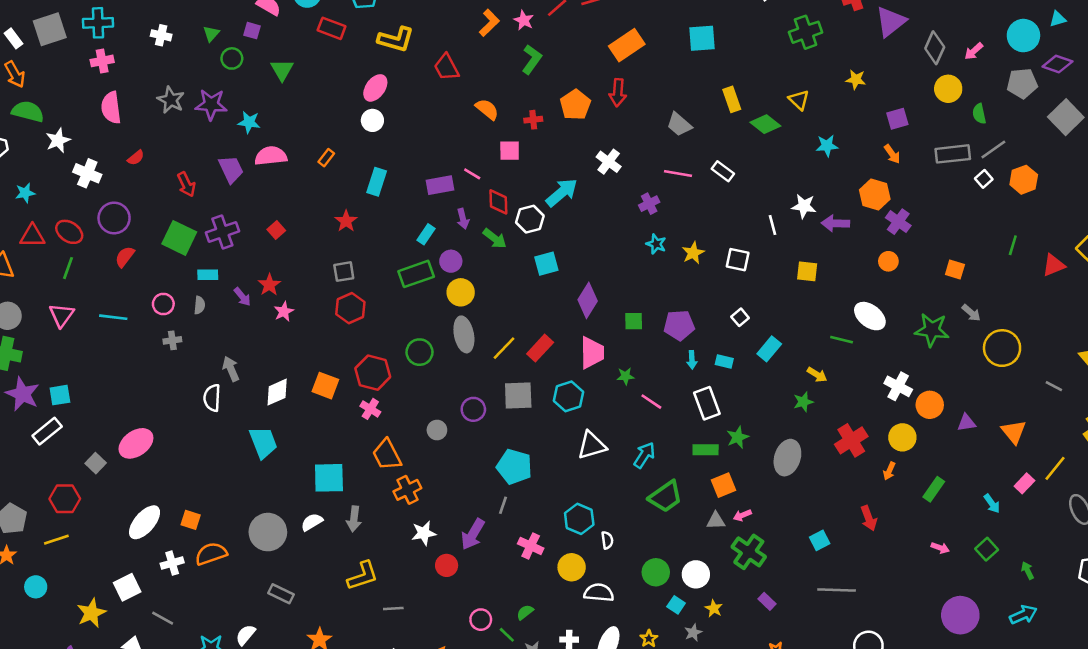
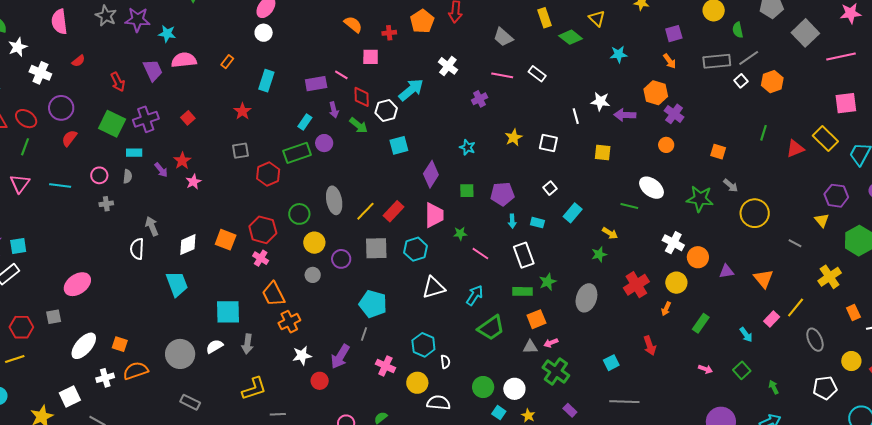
cyan star: (656, 244) -> (467, 147), moved
yellow circle: (461, 292) -> (314, 243), moved
red hexagon: (350, 308) -> (268, 174), moved
gray square: (96, 463) -> (54, 317), moved, turned 35

